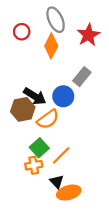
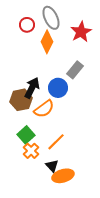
red circle: (22, 32) -> (27, 25), moved
black arrow: (35, 96) -> (32, 88), turned -95
green square: (39, 148) -> (26, 135), moved
orange cross: (34, 165) -> (31, 151), turned -35

